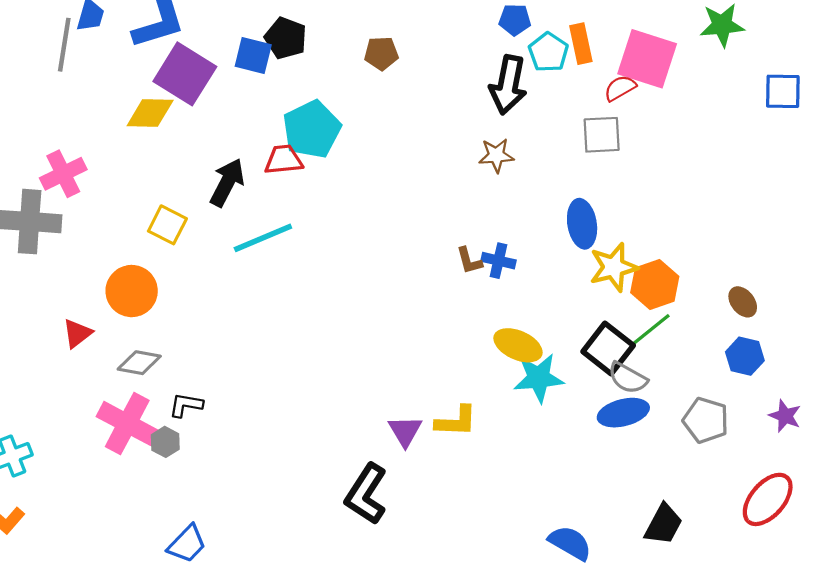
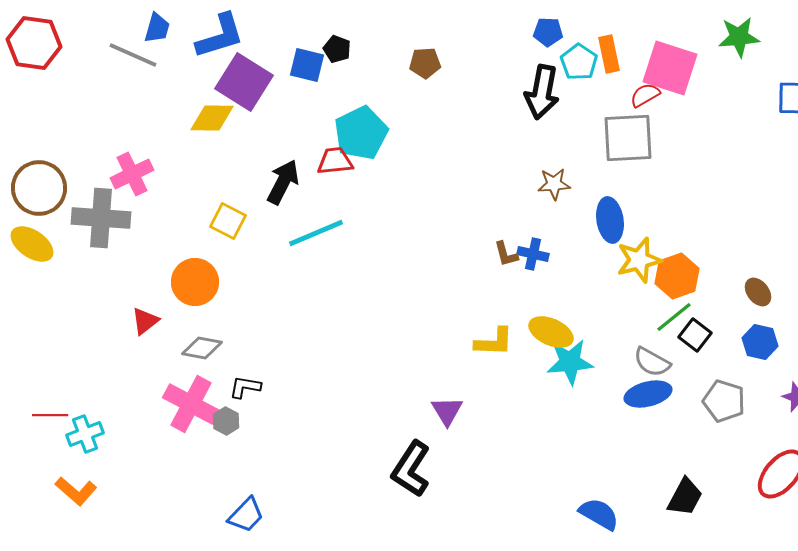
black pentagon: (286, 38) -> (337, 49), size x0.7
gray line: (64, 45) -> (133, 55), turned -75
gray square: (602, 135) -> (628, 138), size x1.4
brown star: (496, 155) -> (554, 184), moved
black square: (608, 349) -> (695, 335), moved, size x0.7
yellow L-shape: (456, 421) -> (494, 342), moved

